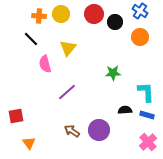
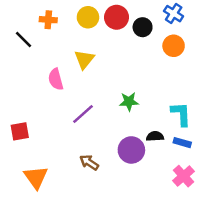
yellow circle: (61, 14) -> (88, 17), moved
black line: (31, 39) -> (23, 40), moved
green star: (113, 73) -> (129, 102), moved
red square: (16, 116) -> (20, 131), moved
purple circle: (99, 130) -> (131, 150), moved
orange triangle: (29, 143) -> (36, 177), size x1.5

